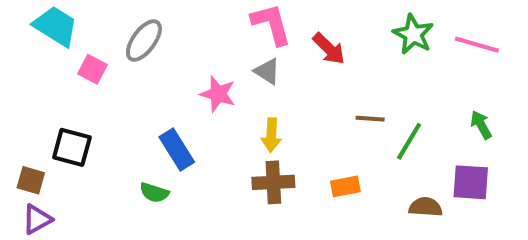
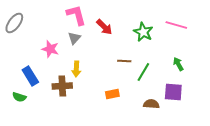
green star: (413, 34) -> (143, 32), moved
gray triangle: (267, 71) -> (74, 38), turned 40
brown cross: (273, 182) -> (62, 86), moved

